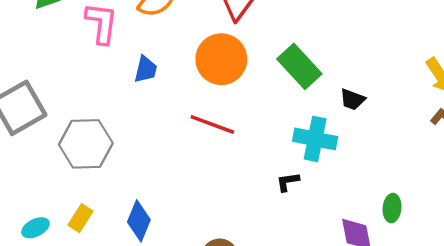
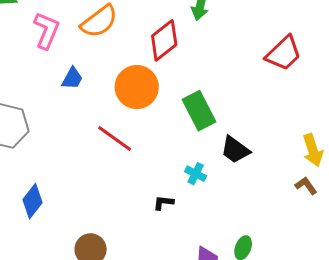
black trapezoid: (352, 100) -> (235, 150), size x1.4
cyan cross: (315, 139) -> (196, 174), size x0.6

